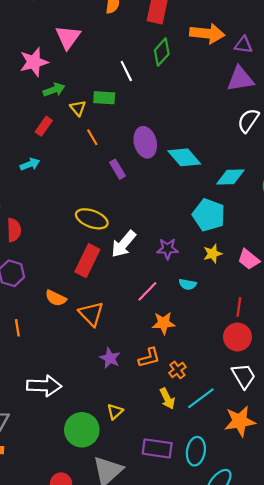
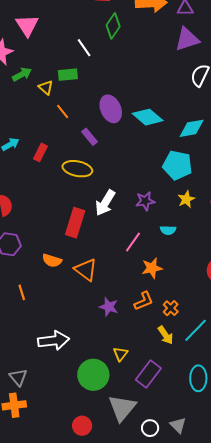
red rectangle: (44, 126) -> (40, 152), moved
yellow ellipse: (92, 219) -> (77, 169), moved
purple rectangle: (157, 448) -> (148, 374), moved, turned -52

